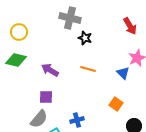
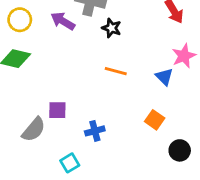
purple arrow: (50, 70) -> (63, 21), moved
gray semicircle: (39, 119) -> (34, 130), moved
blue cross: (77, 120) -> (95, 131), moved

